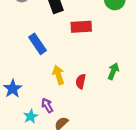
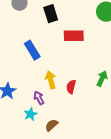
purple arrow: (47, 105) -> (39, 98), moved
cyan star: (31, 116) -> (30, 114), moved

